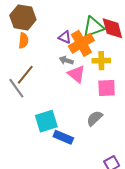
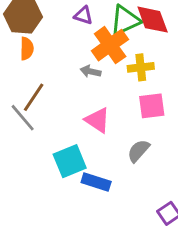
purple triangle: (65, 37) -> (83, 16), moved
pink triangle: (76, 74) -> (97, 120), moved

